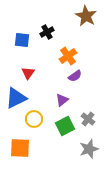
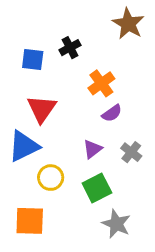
red triangle: (28, 73) -> (42, 109), size x1.5
gray cross: (88, 119) -> (131, 152), moved
gray star: (89, 149) -> (116, 224), moved, turned -30

